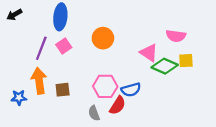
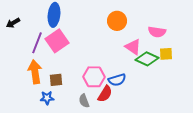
black arrow: (14, 15) -> (13, 23), moved
orange circle: (103, 38) -> (117, 21), moved
pink square: (64, 46) -> (57, 41), size x1.6
blue star: (19, 98) -> (47, 98), moved

